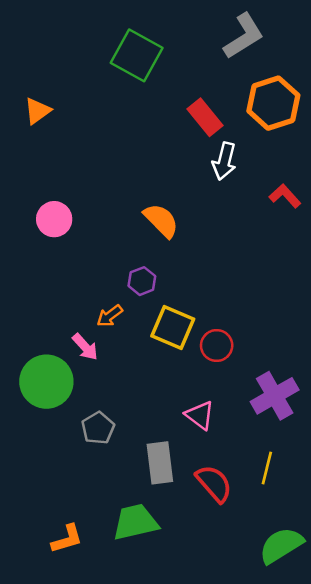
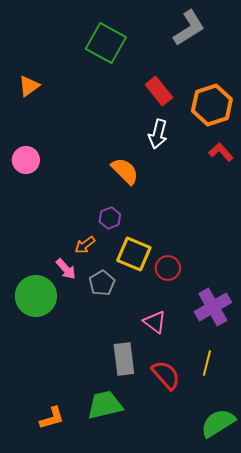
orange hexagon: (273, 103) -> (212, 105), moved
white arrow: (224, 161) -> (158, 134), moved
pink circle: (54, 219) -> (26, 160), moved
gray pentagon: (98, 428) -> (102, 283), moved

